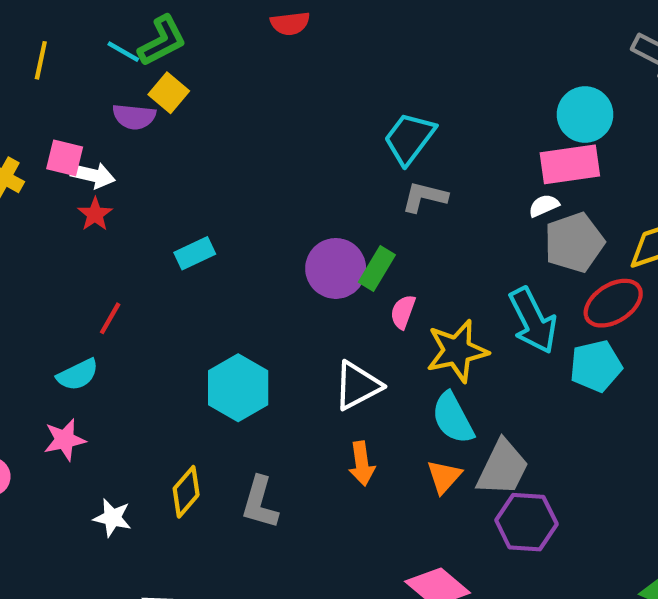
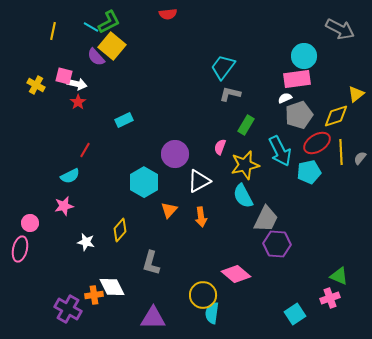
yellow square: (169, 93) -> (112, 46), size x1.5
purple semicircle: (134, 117) -> (96, 57), turned 42
purple circle: (336, 268) -> (175, 154), moved
green rectangle: (377, 268) -> (246, 125), moved
orange triangle: (444, 477) -> (169, 210), moved
gray L-shape: (260, 503) -> (151, 263), moved

